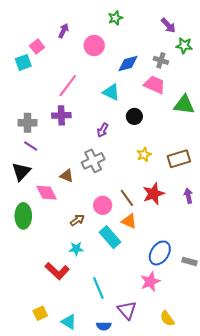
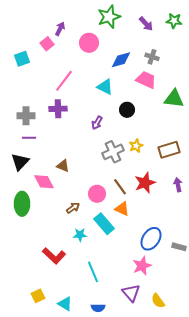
green star: (115, 18) -> (109, 17), size x1.6
purple arrow: (168, 25) -> (146, 24), moved
green star: (184, 46) -> (174, 21), moved
pink square: (37, 47) -> (47, 44), moved
purple line: (31, 146) -> (29, 138), turned -32
gray cross: (93, 161) -> (113, 152), moved
cyan star: (76, 249) -> (80, 235), moved
purple triangle: (127, 310) -> (131, 293), moved

